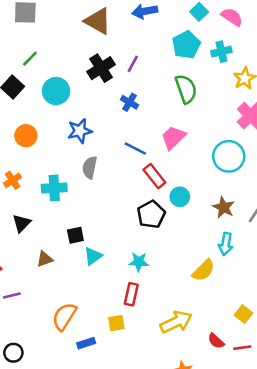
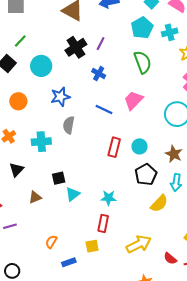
red rectangle: (154, 176) -> (114, 147), moved, turned 54
black pentagon: (151, 214) -> (146, 175), moved
orange semicircle: (64, 316) -> (51, 242), size x0.6

